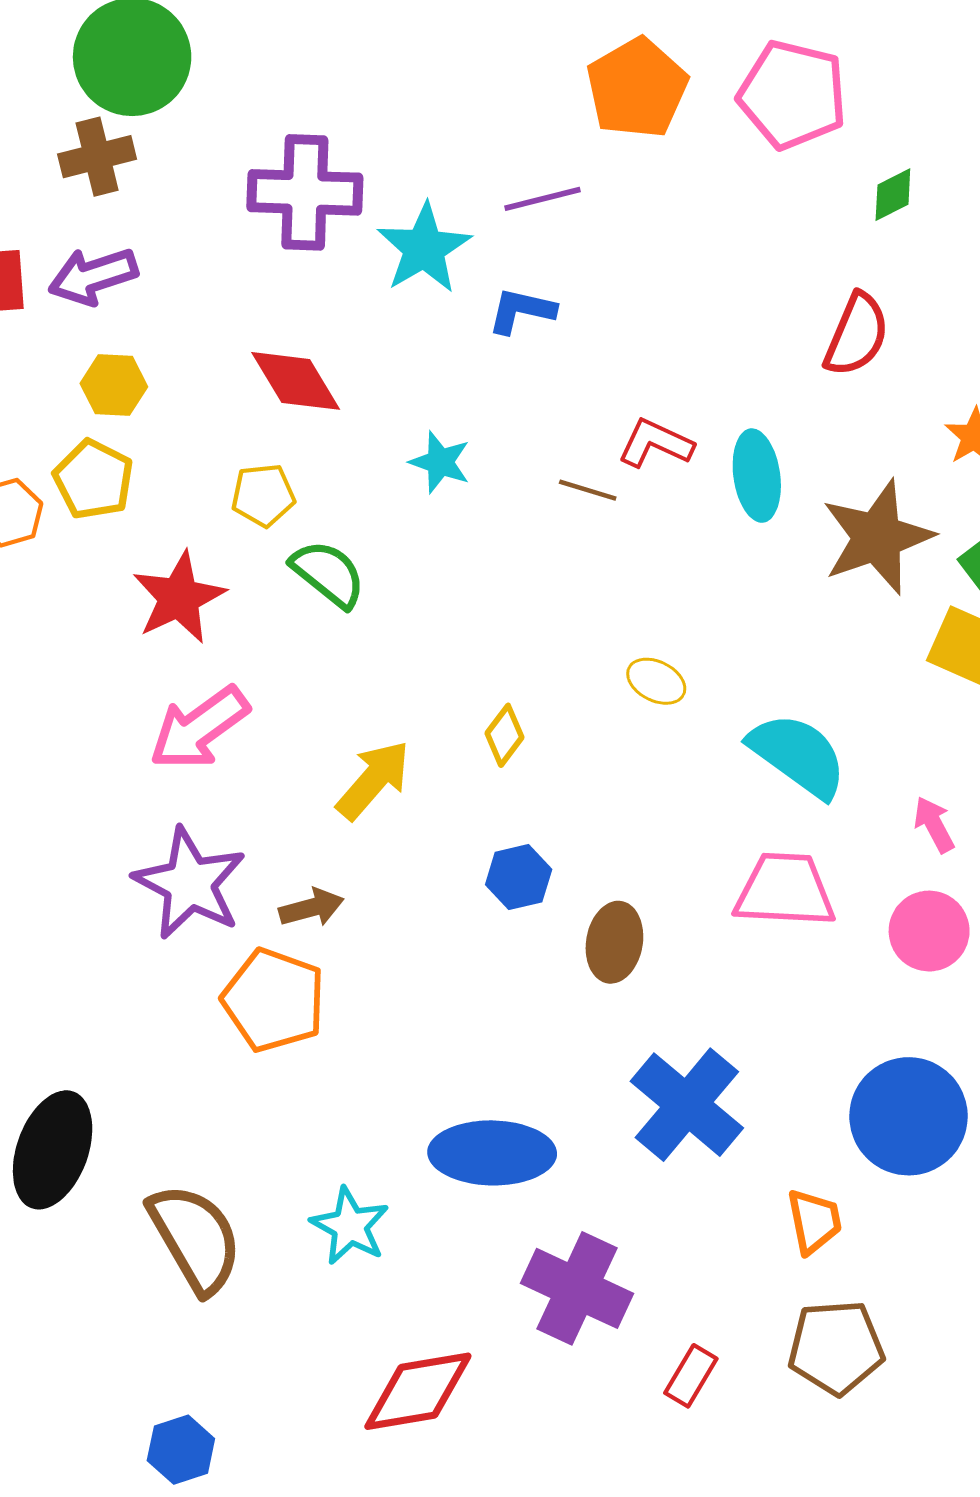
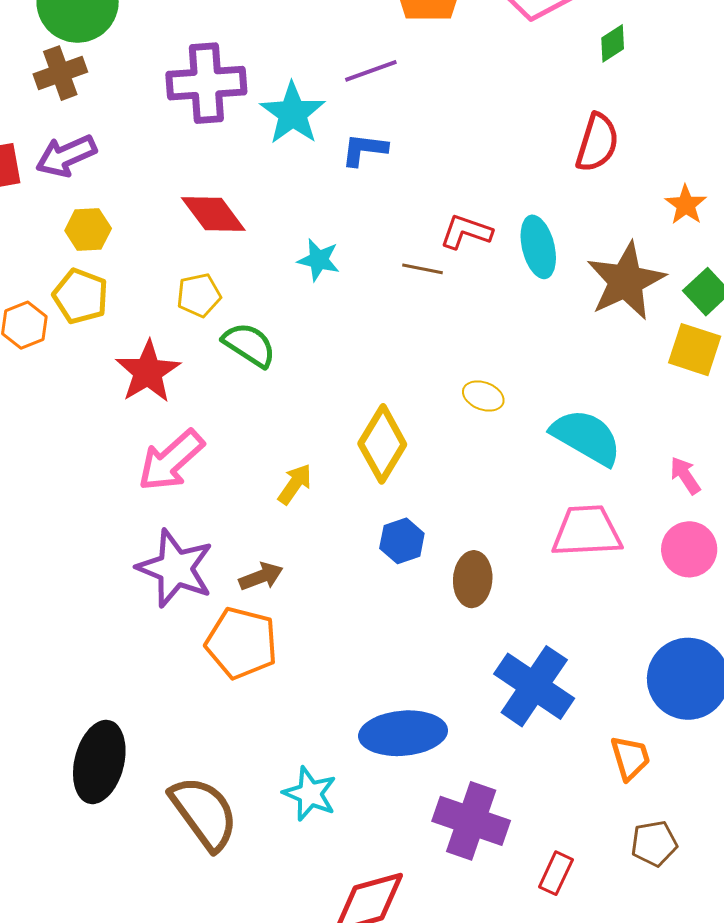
yellow diamond: (505, 735) -> (382, 444), size x1.8
yellow arrow: (373, 780) -> (295, 484), size x0.7
brown pentagon: (836, 1347) -> (654, 843), size x0.7

